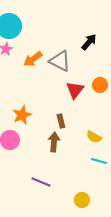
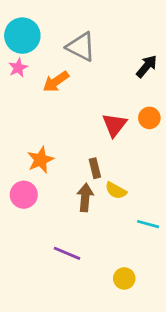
black arrow: (89, 42) -> (147, 66), moved
gray triangle: (60, 61) -> (81, 47), moved
yellow semicircle: (94, 137) -> (116, 191), moved

